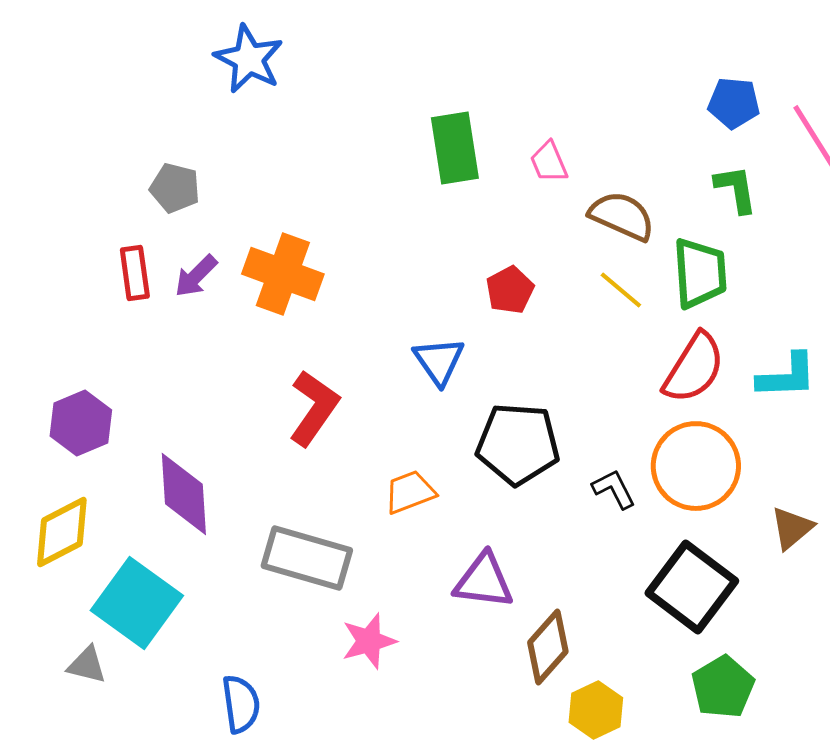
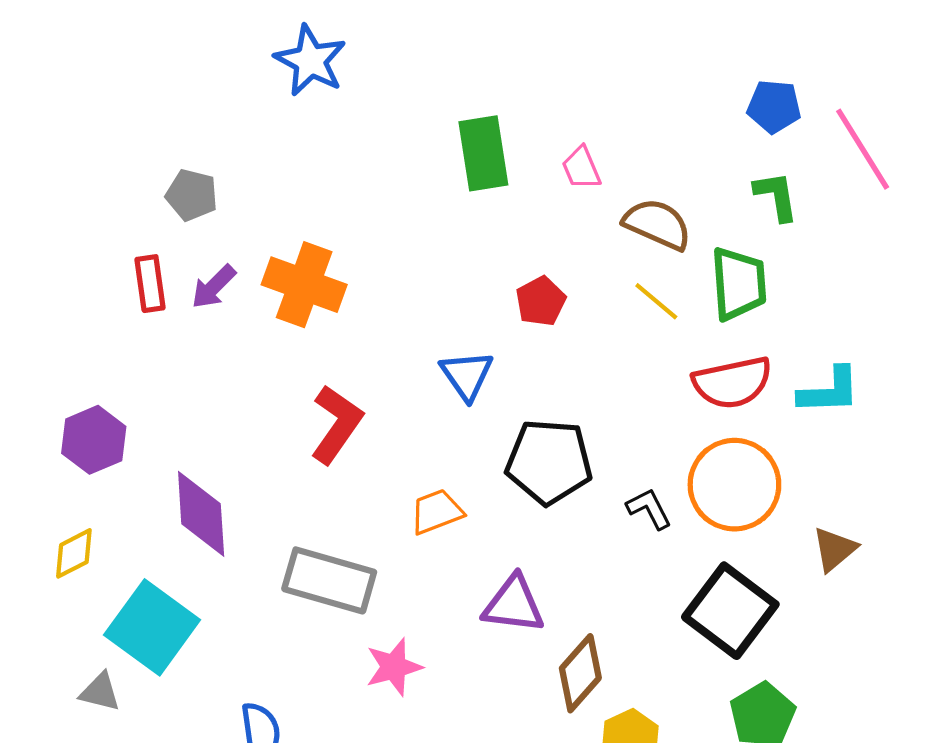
blue star: (249, 59) -> (310, 61), moved
red semicircle: (694, 368) -> (732, 383), turned 46
yellow diamond: (62, 532) -> (74, 553), size x0.7

